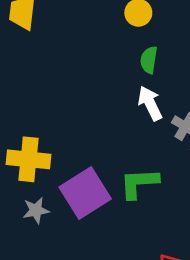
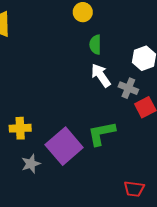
yellow cross: (28, 159) -> (20, 128), size x0.7

